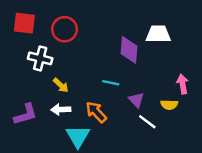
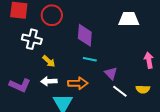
purple diamond: (129, 50) -> (85, 35), moved
yellow semicircle: (169, 105) -> (143, 89), moved
orange arrow: (96, 112) -> (78, 83), turned 132
purple L-shape: (26, 114) -> (20, 85), turned 40

